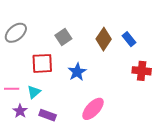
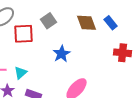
brown diamond: (104, 39) -> (87, 23), turned -55
red square: (42, 63) -> (24, 34), moved

